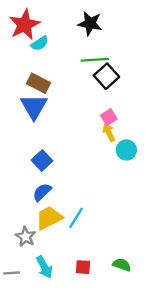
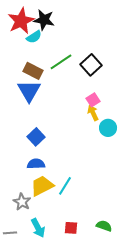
black star: (90, 23) -> (44, 20), moved
green line: (95, 60) -> (61, 62), moved, turned -30
blue semicircle: (42, 192) -> (36, 164), turned 42

